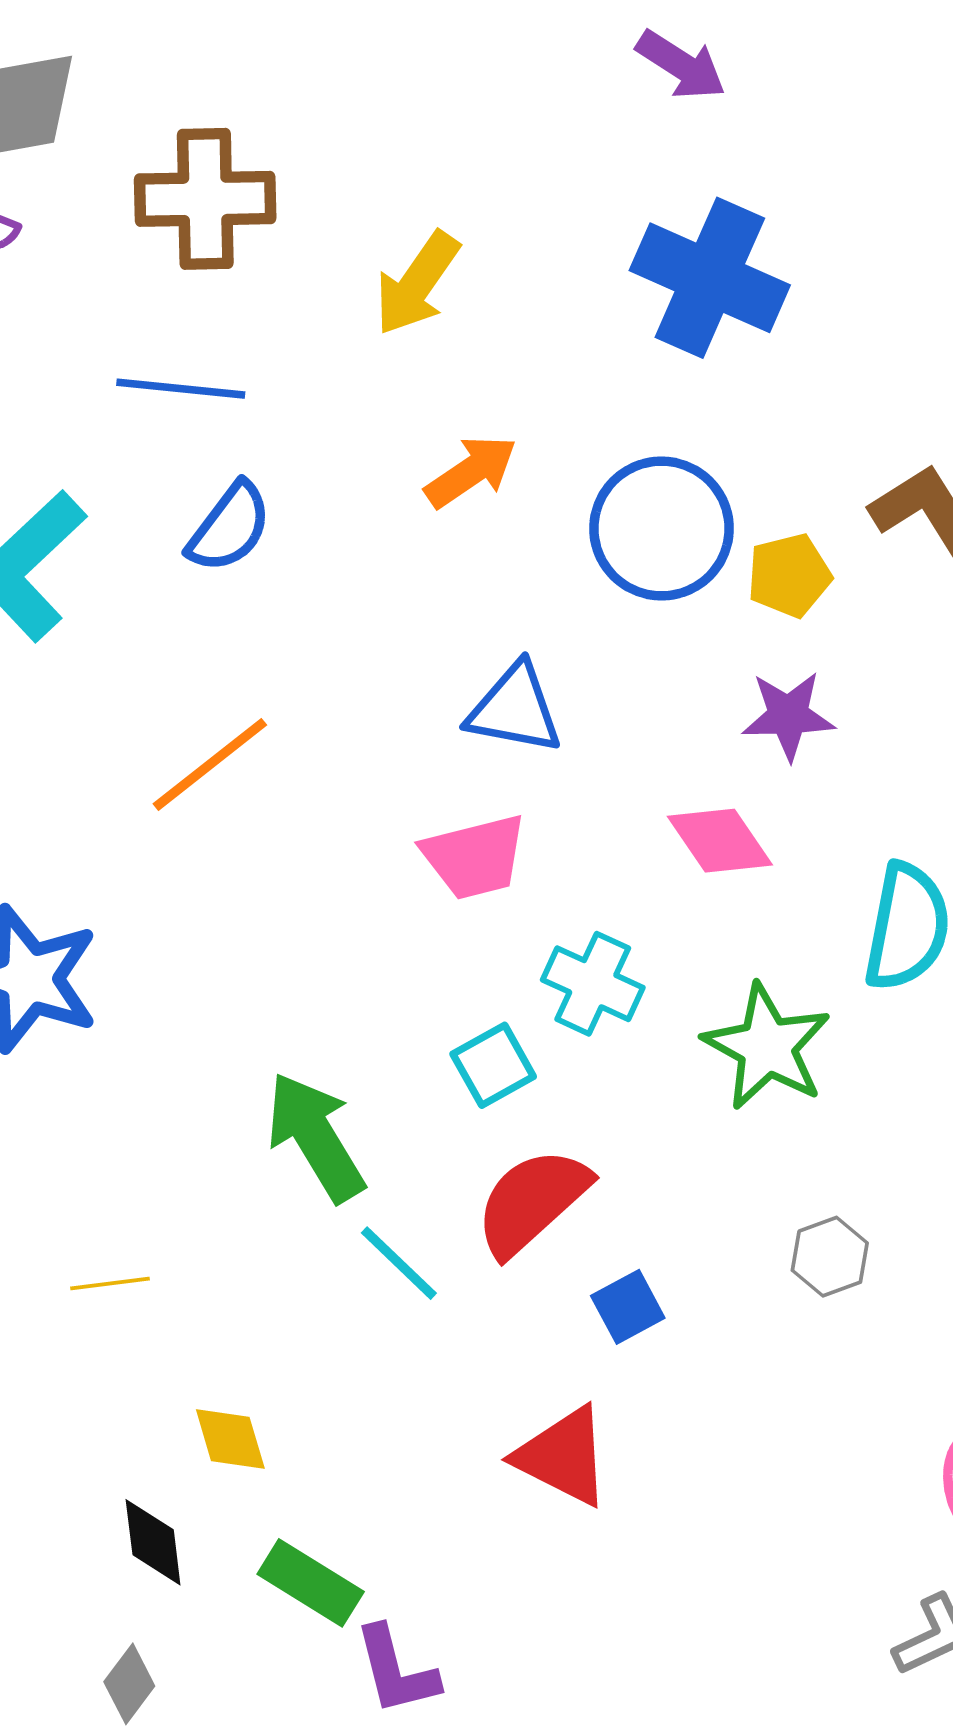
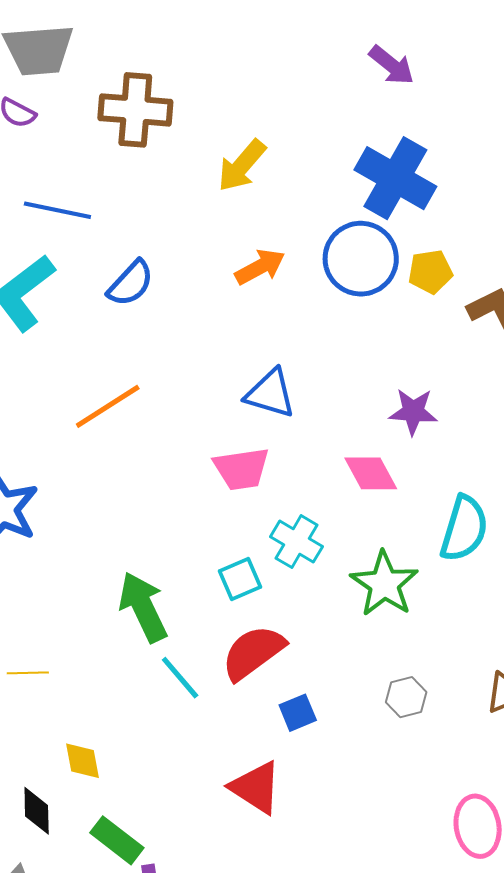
blue line: (181, 389) -> (57, 210), moved
blue circle: (662, 528) -> (361, 259), moved
yellow pentagon: (789, 575) -> (430, 272), moved

